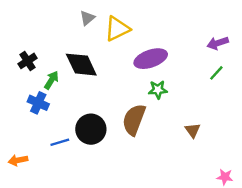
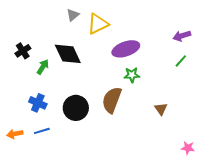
blue cross: (38, 103) -> (38, 103), moved
blue line: (60, 142) -> (42, 131), moved

